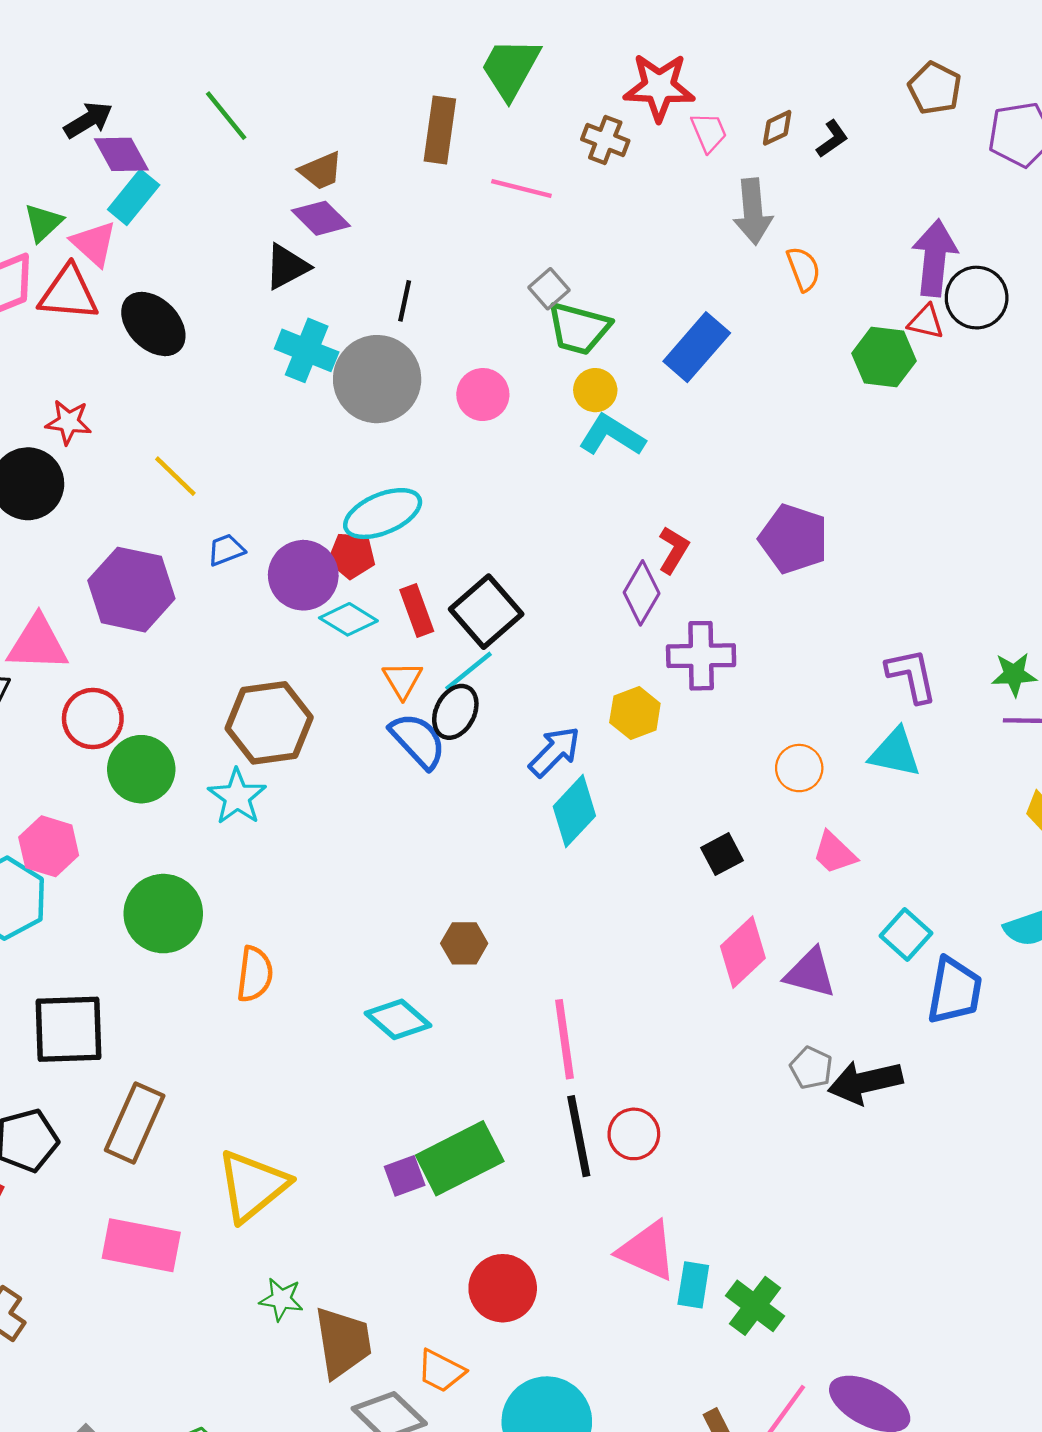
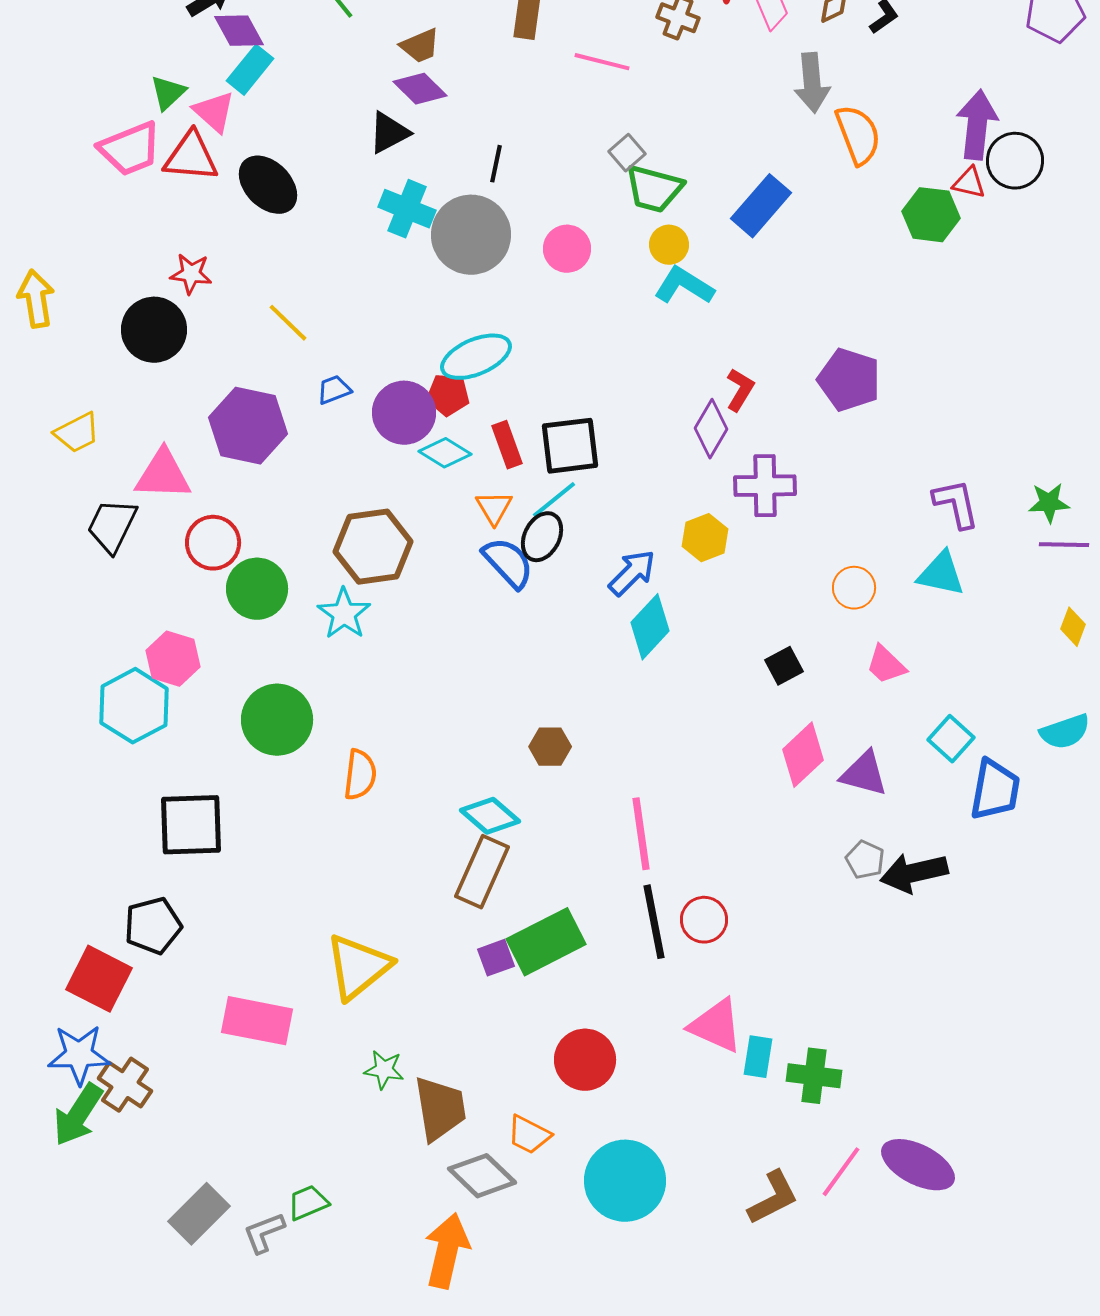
orange semicircle: (804, 269) -> (858, 135), size x1.5
black square: (486, 612) -> (570, 446), turned 34
brown rectangle: (135, 1123) -> (482, 872), moved
green cross: (755, 1306) -> (814, 1076), turned -30

